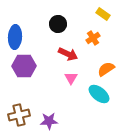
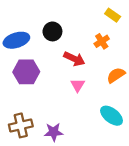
black circle: (58, 24) -> (52, 31), moved
blue ellipse: (15, 37) -> (16, 40), turned 70
cyan ellipse: (99, 94) -> (112, 116), moved

